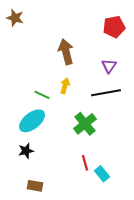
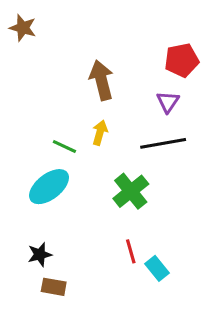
red pentagon: (114, 27) -> (182, 60), moved
black star: (26, 151) -> (40, 254), moved

